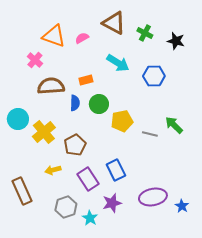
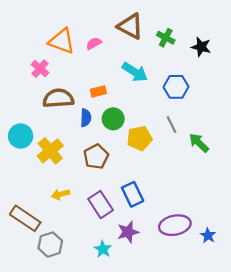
gray line: (150, 134) -> (171, 125), moved, turned 49
brown pentagon: (75, 145) -> (96, 157), moved
brown rectangle: (22, 191) -> (25, 218), turned -32
gray hexagon: (66, 207) -> (50, 245), moved

